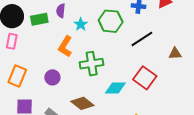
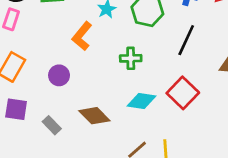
black line: (142, 39) -> (186, 40), turned -40
green cross: (92, 64) -> (131, 58), moved, size x0.7

